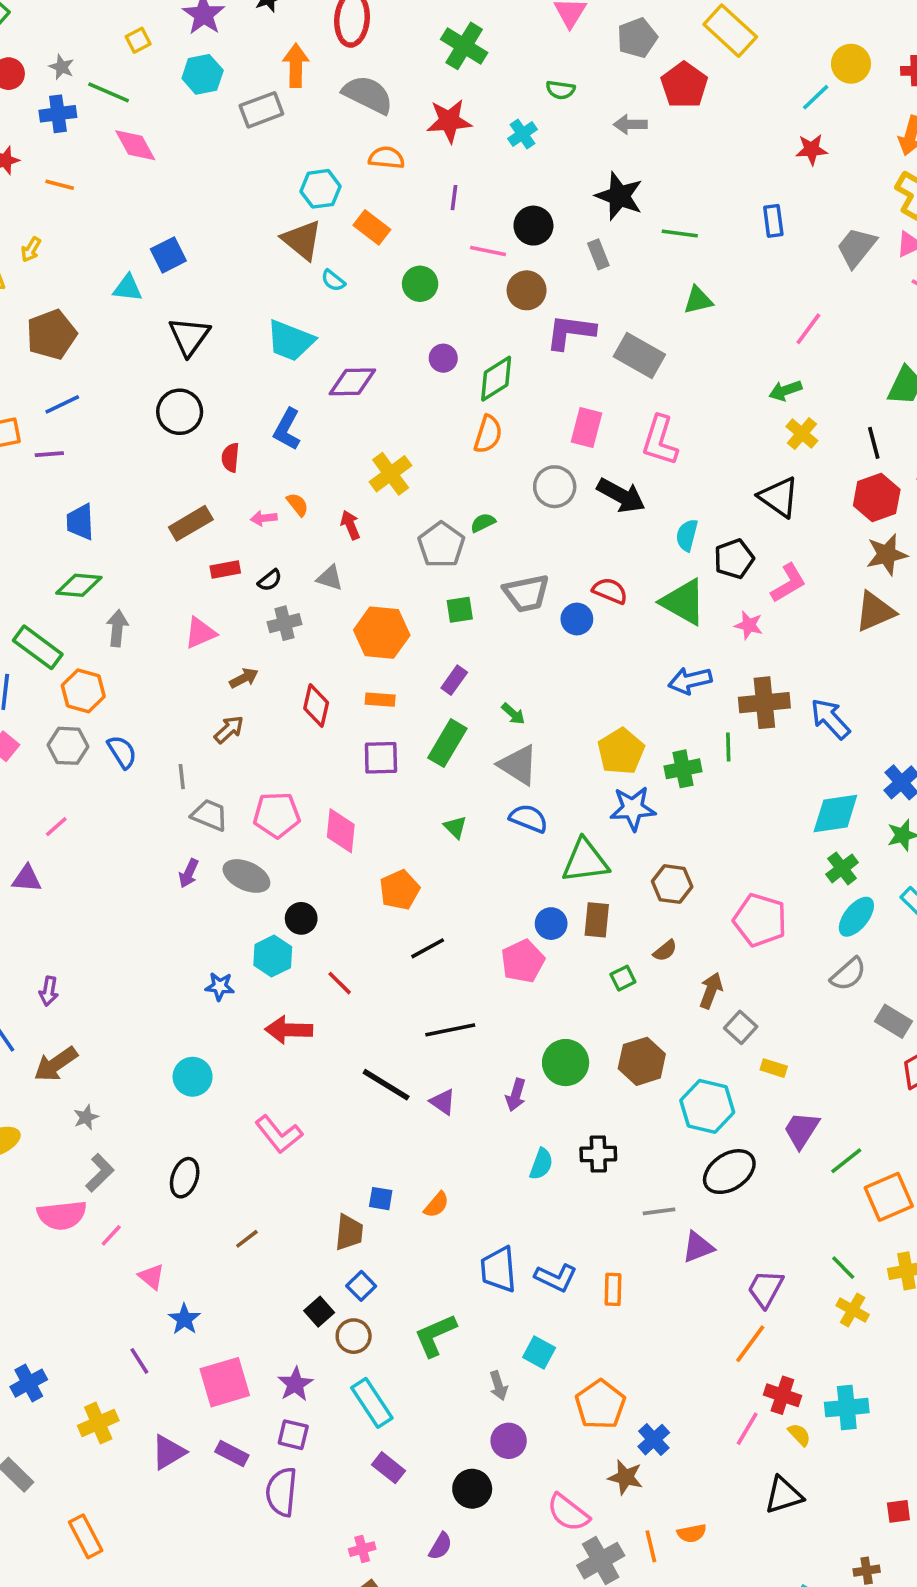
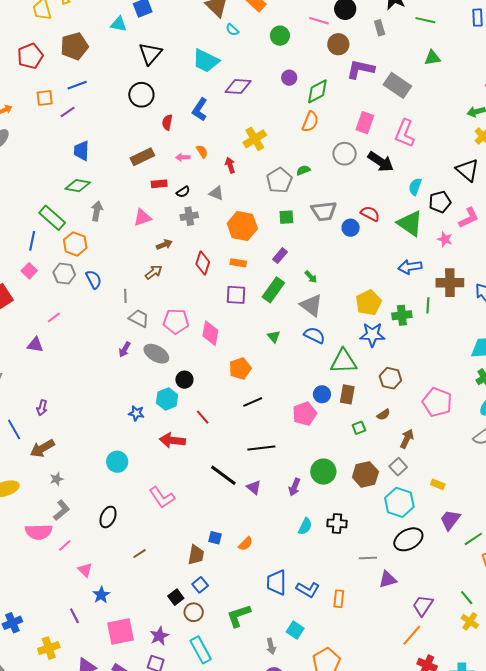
purple line: (49, 454) -> (68, 112), turned -35
gray square: (741, 1027) -> (398, 467), moved

